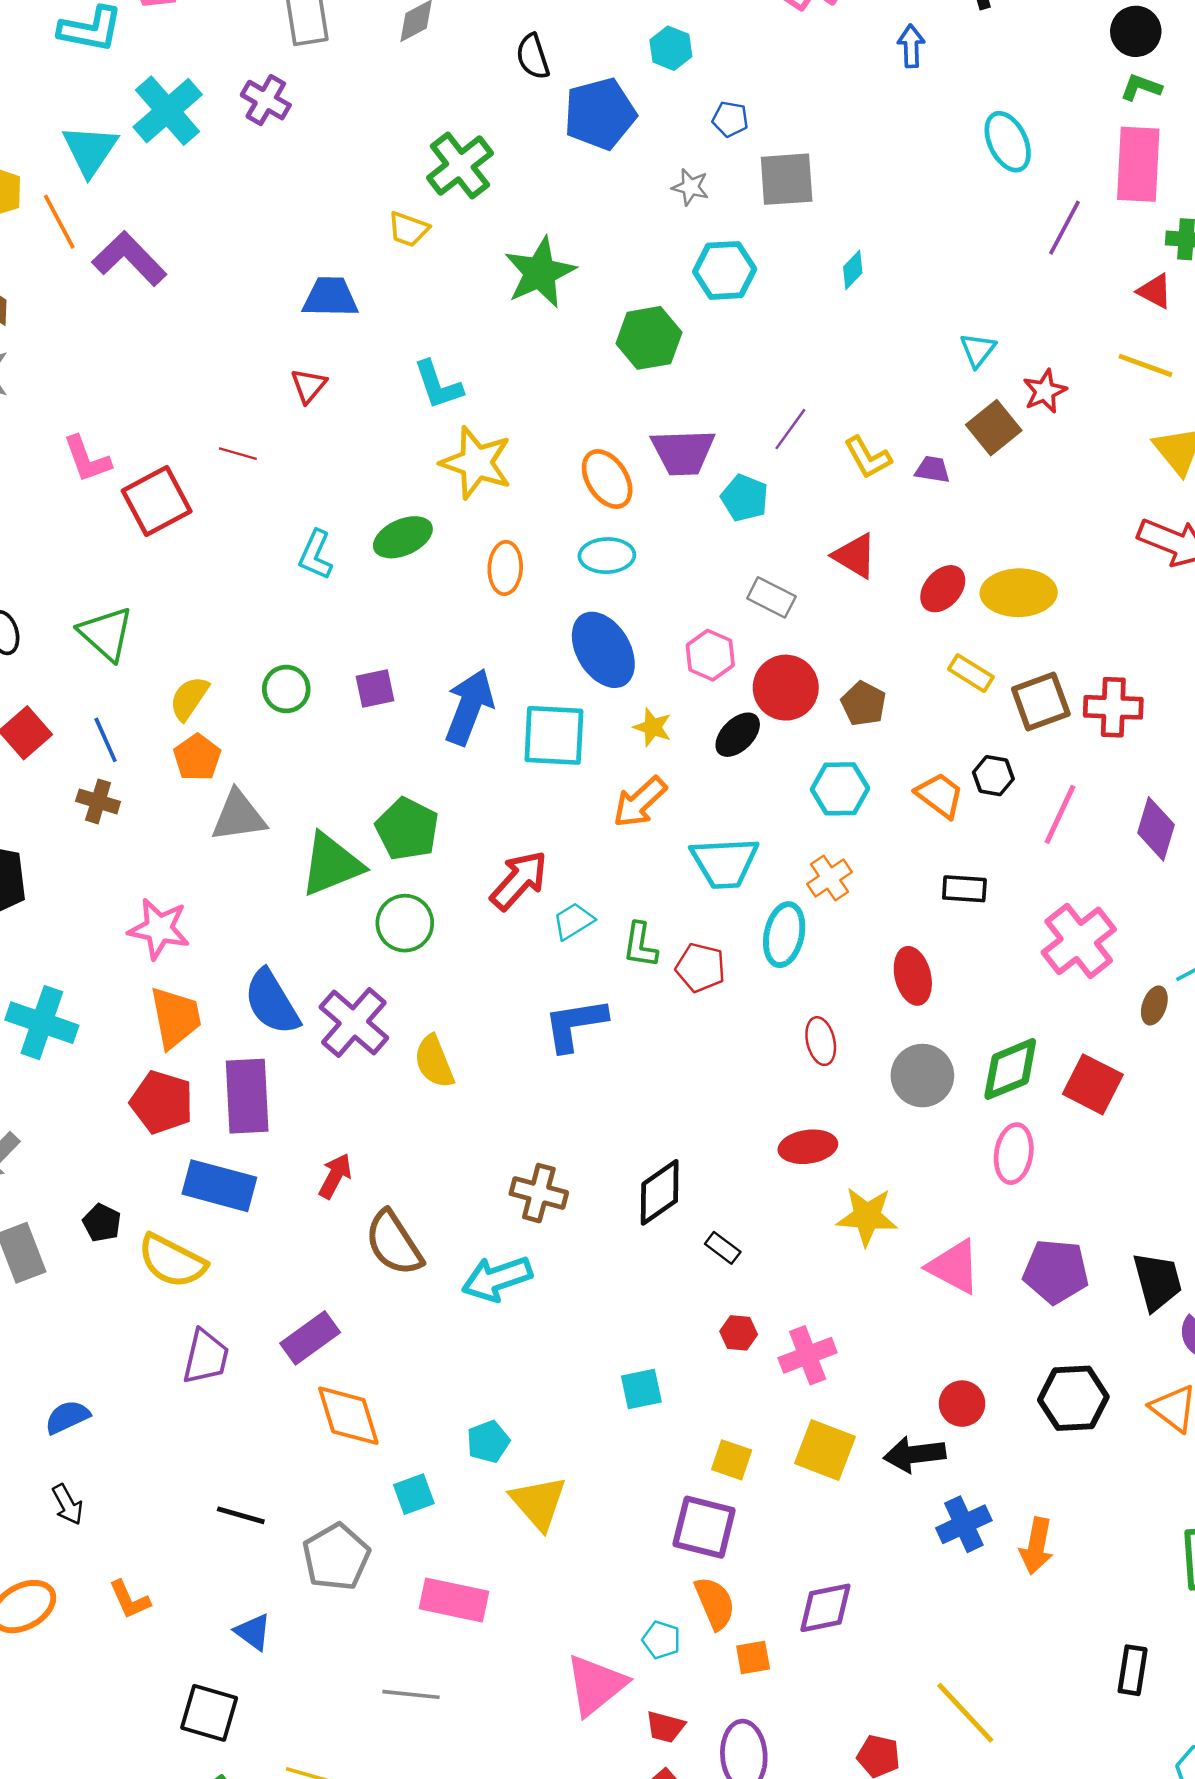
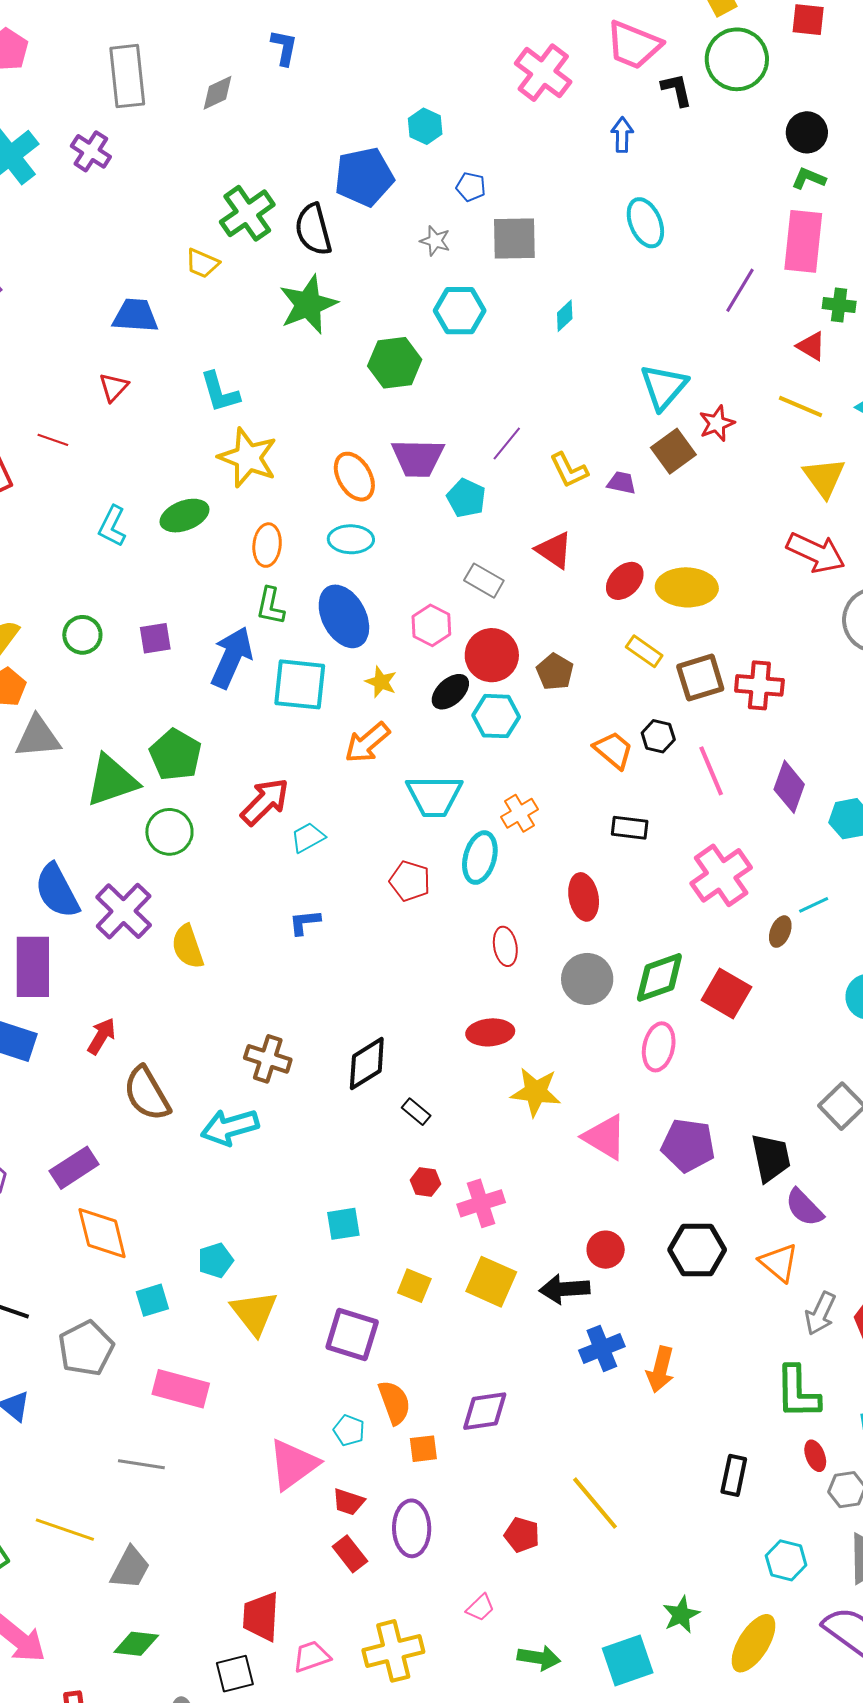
black semicircle: (533, 57) -> (313, 230), moved, size x1.4
cyan ellipse: (1008, 142) -> (645, 223), moved
cyan triangle: (978, 350) -> (664, 387), size x1.6
cyan hexagon: (840, 789) -> (496, 716), moved
pink line: (1060, 814) -> (711, 771), turned -51
green L-shape: (640, 945) -> (270, 606), moved
blue L-shape: (575, 1024) -> (305, 922), size x0.6
purple square: (704, 1527) -> (352, 1335), moved

